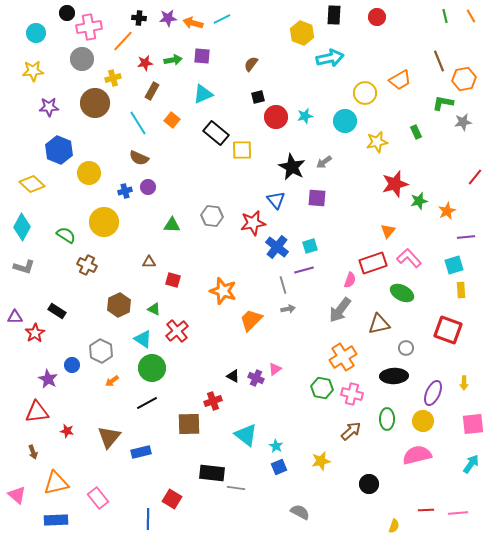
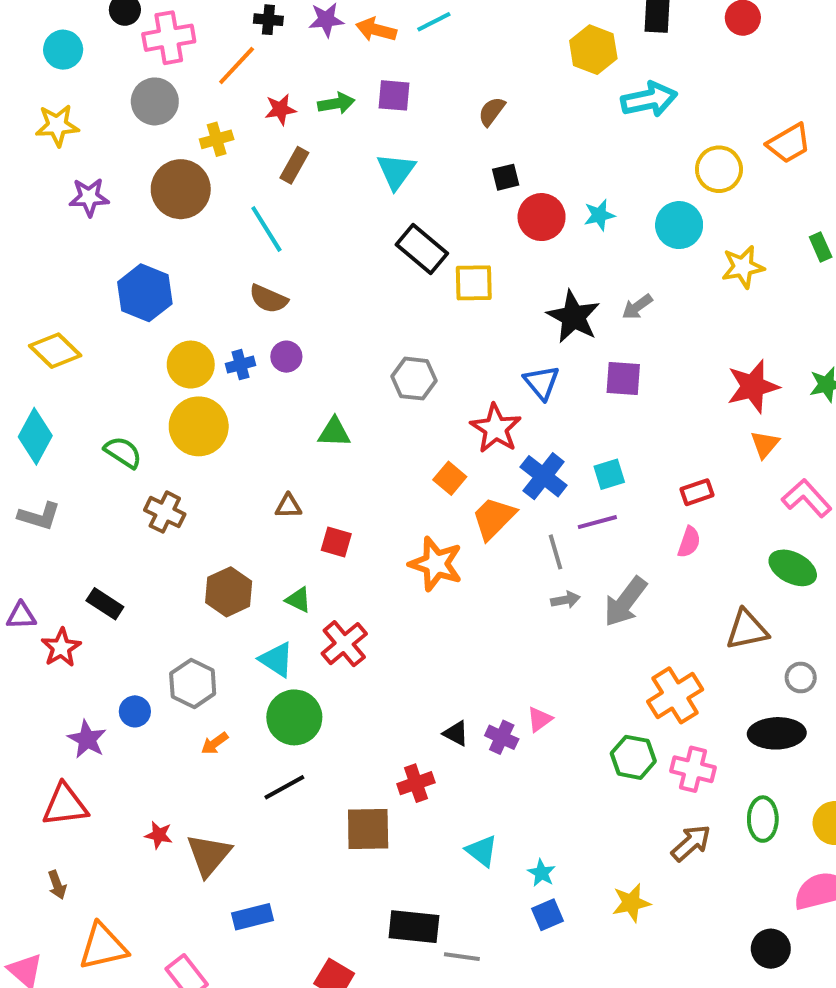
cyan triangle: (203, 94) -> (396, 171), turned -30
orange square: (172, 120) -> (450, 478), moved
blue hexagon: (59, 150) -> (145, 293), moved
yellow circle: (89, 173) -> (191, 365), moved
red star: (395, 184) -> (753, 386), moved
gray hexagon: (212, 216) -> (414, 379), moved
red star: (253, 223) -> (496, 428), turned -30
red rectangle: (373, 263) -> (697, 492), moved, size x0.6
gray arrow: (340, 310) -> (625, 602), moved
orange trapezoid: (251, 320) -> (494, 518), moved
red star: (67, 431) -> (159, 835), moved
cyan triangle: (246, 435) -> (482, 851), size x0.7
blue rectangle: (141, 452) -> (252, 917), moved
black circle: (369, 484) -> (771, 949), moved

